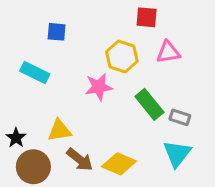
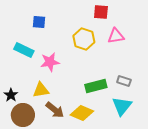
pink star: (99, 87) -> (50, 62), moved
green rectangle: (149, 104) -> (96, 86), moved, turned -65

